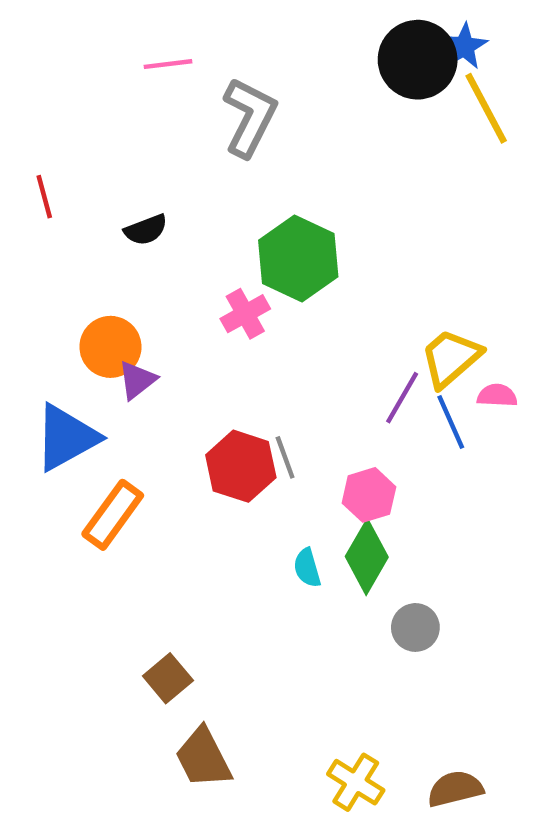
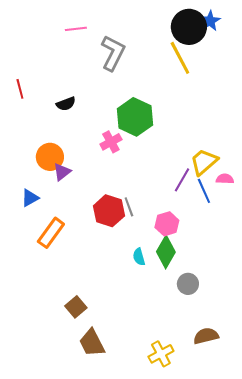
yellow line: (486, 108) -> (180, 58), moved
blue triangle: (66, 437) -> (30, 198), size x0.6
yellow cross: (356, 782) -> (161, 354), turned 30
brown semicircle: (455, 789) -> (206, 336), moved

